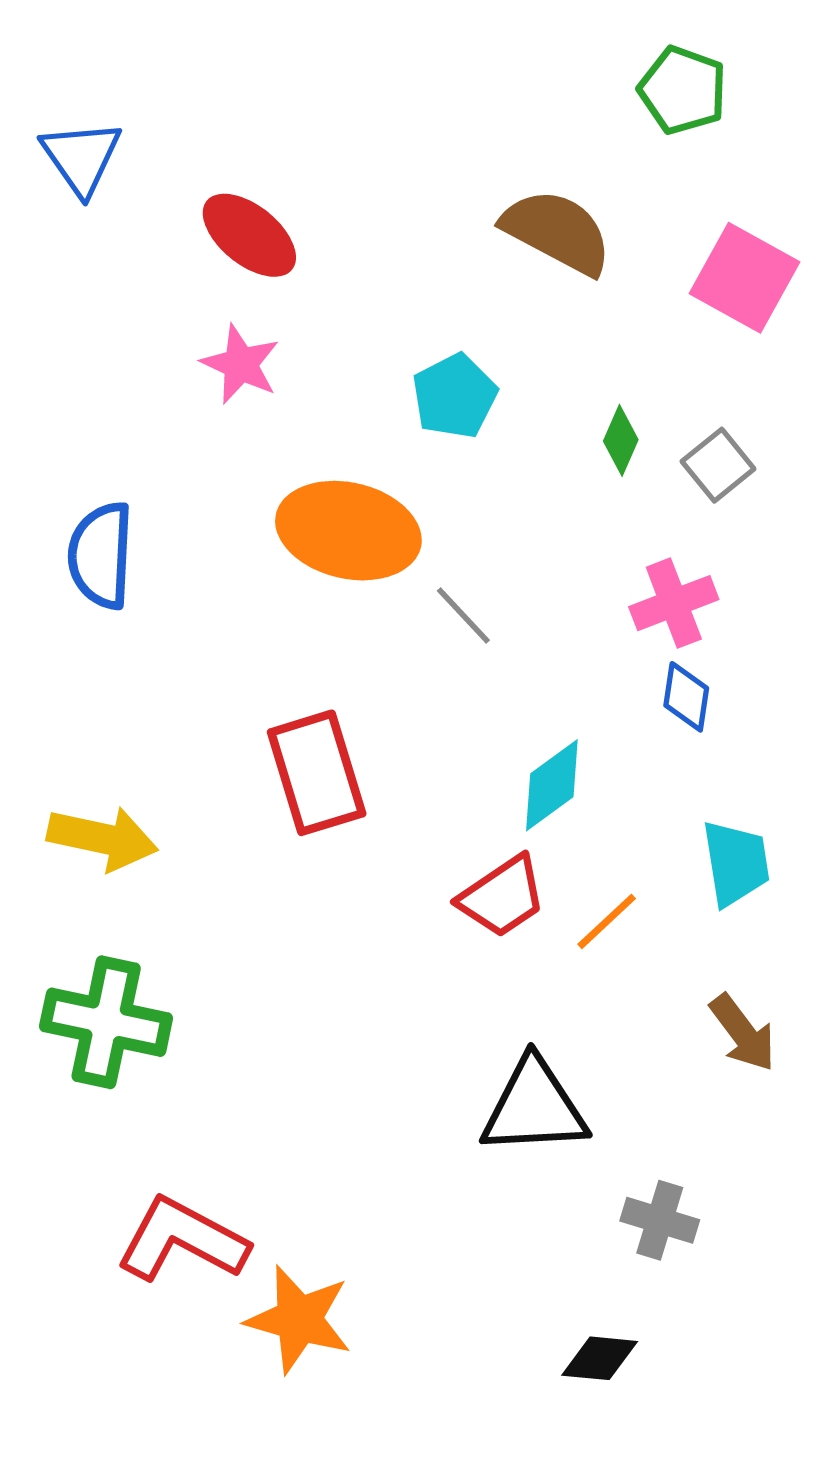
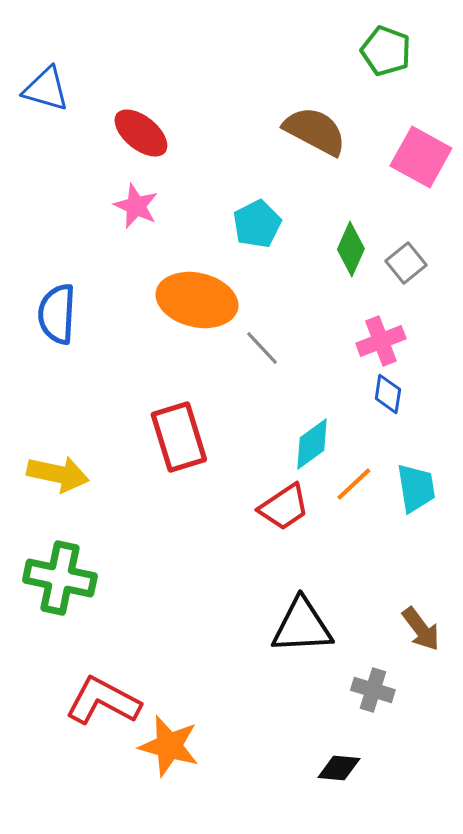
blue triangle: (81, 157) -> (46, 89), turned -39
green diamond: (621, 440) -> (351, 249), size x1.4
orange line: (607, 921) -> (354, 484), moved
brown arrow: (743, 1033) -> (421, 629), moved

